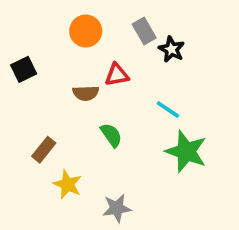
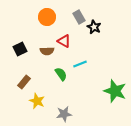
black square: (24, 69) -> (20, 49), moved
red triangle: (117, 75) -> (64, 41), turned 40
cyan line: (168, 110) -> (80, 64), moved, turned -56
green star: (186, 152) -> (115, 91), moved

